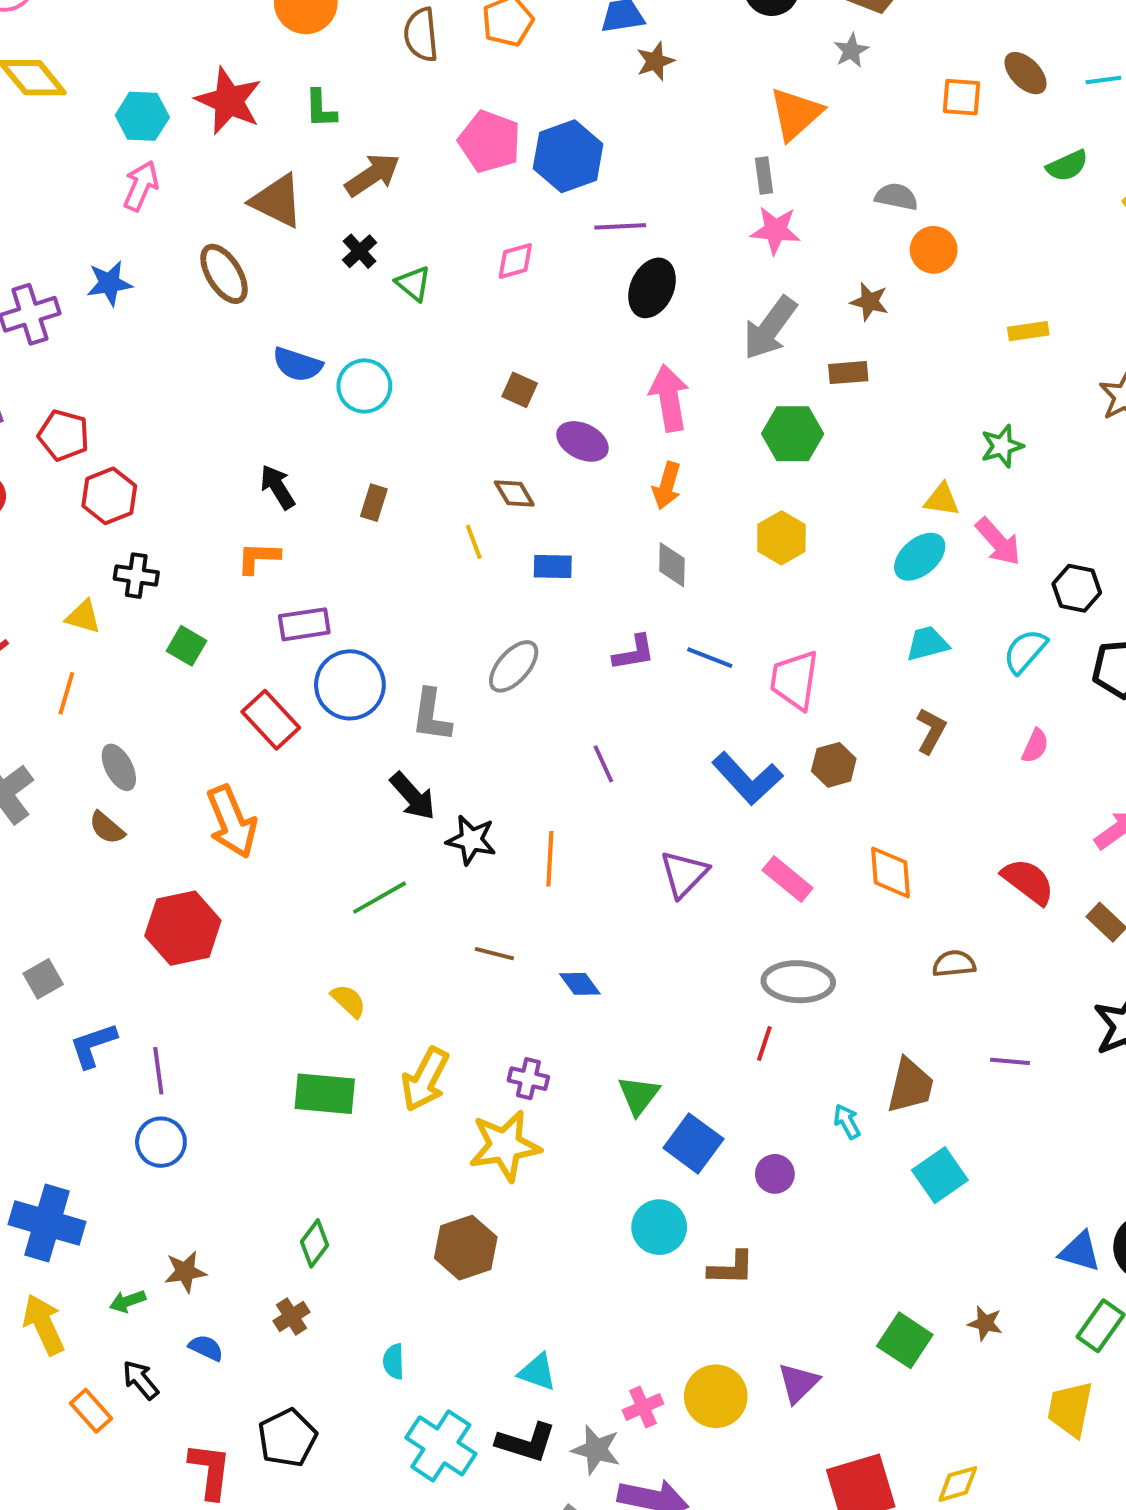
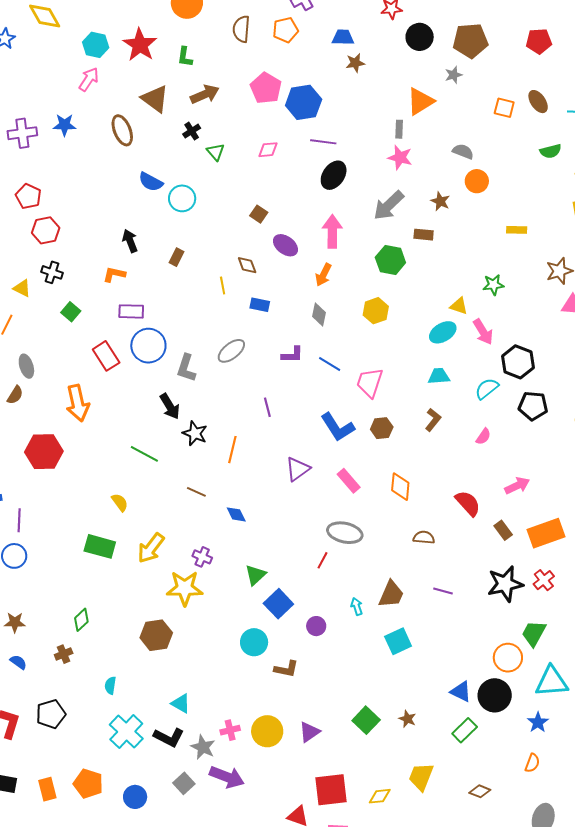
black hexagon: (1077, 588) -> (518, 362), size x1.4
brown semicircle: (107, 828) -> (15, 395), turned -108
green line: (380, 898) -> (144, 454), turned 48
yellow trapezoid: (1070, 1409) -> (421, 777), moved

